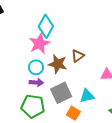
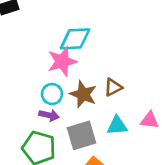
cyan diamond: (46, 26) -> (75, 39), turned 50
cyan triangle: (87, 96) -> (117, 126), moved

